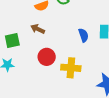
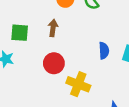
brown arrow: (38, 29) -> (53, 28), turned 56

